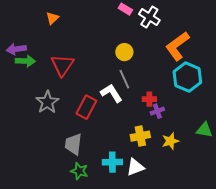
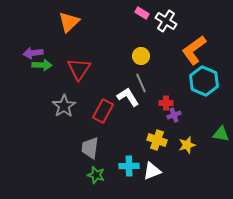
orange triangle: (52, 18) -> (69, 22), size x1.6
yellow cross: (140, 136) -> (157, 140), turned 30

